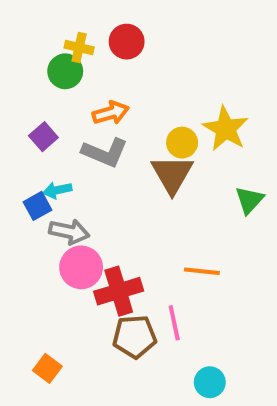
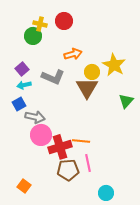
orange arrow: (111, 113) -> (73, 54), moved
cyan arrow: (57, 190) -> (24, 85), moved
orange line: (202, 271) -> (81, 141), moved

